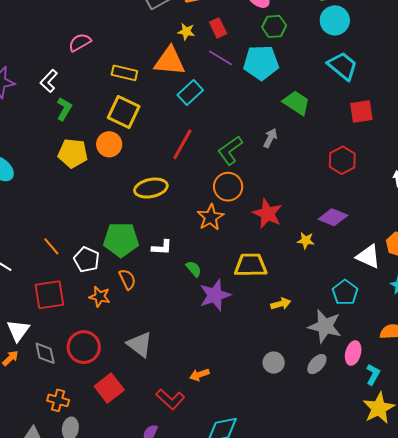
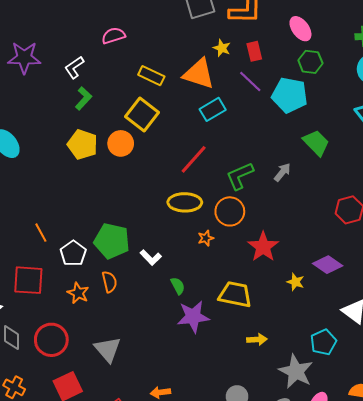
yellow ellipse: (151, 188) -> (185, 202), moved
orange star: (211, 217) -> (206, 238), size x0.6
white L-shape: (162, 247) -> (151, 257), turned 30

